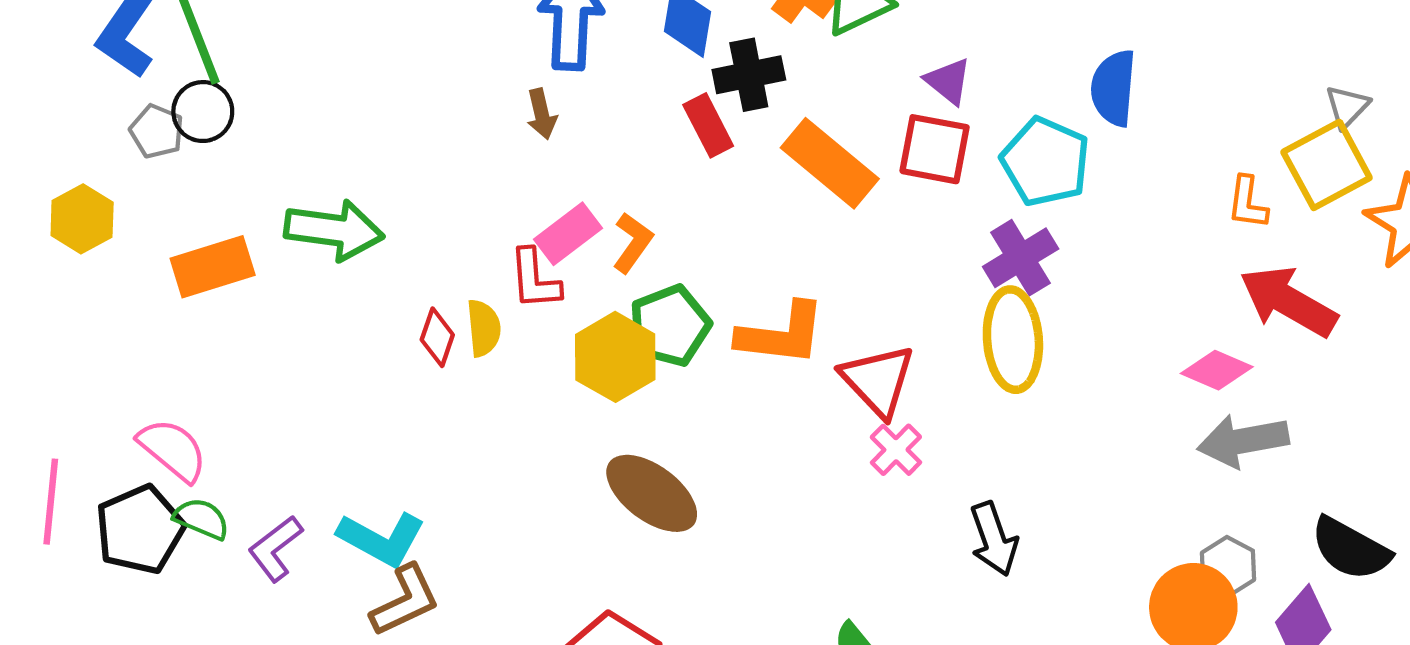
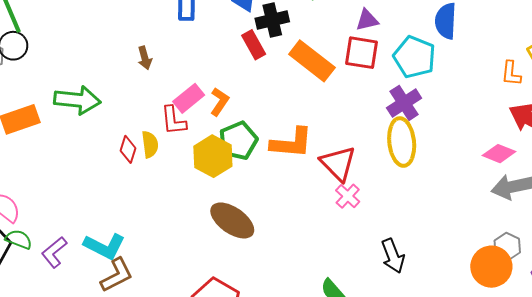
purple triangle: (948, 81) -> (367, 20), turned -50
brown arrow: (542, 114) -> (145, 58), moved
black arrow: (994, 539) -> (393, 256), moved

